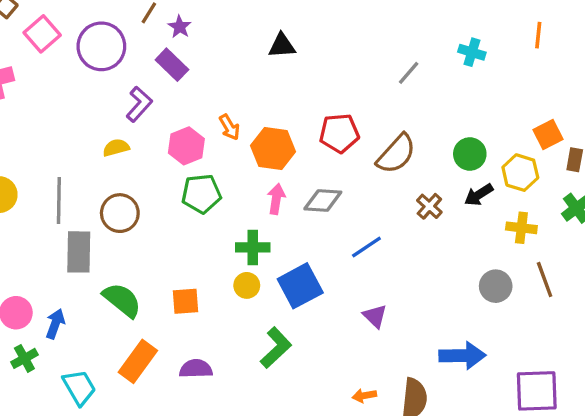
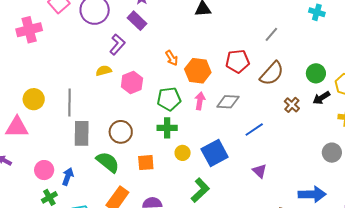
gray line: (409, 73) -> (271, 34), moved
pink hexagon: (186, 146) -> (132, 82), moved
green pentagon: (201, 194) -> (169, 99), moved
brown circle: (120, 213) -> (121, 132), moved
green cross: (253, 247) -> (167, 128), moved

